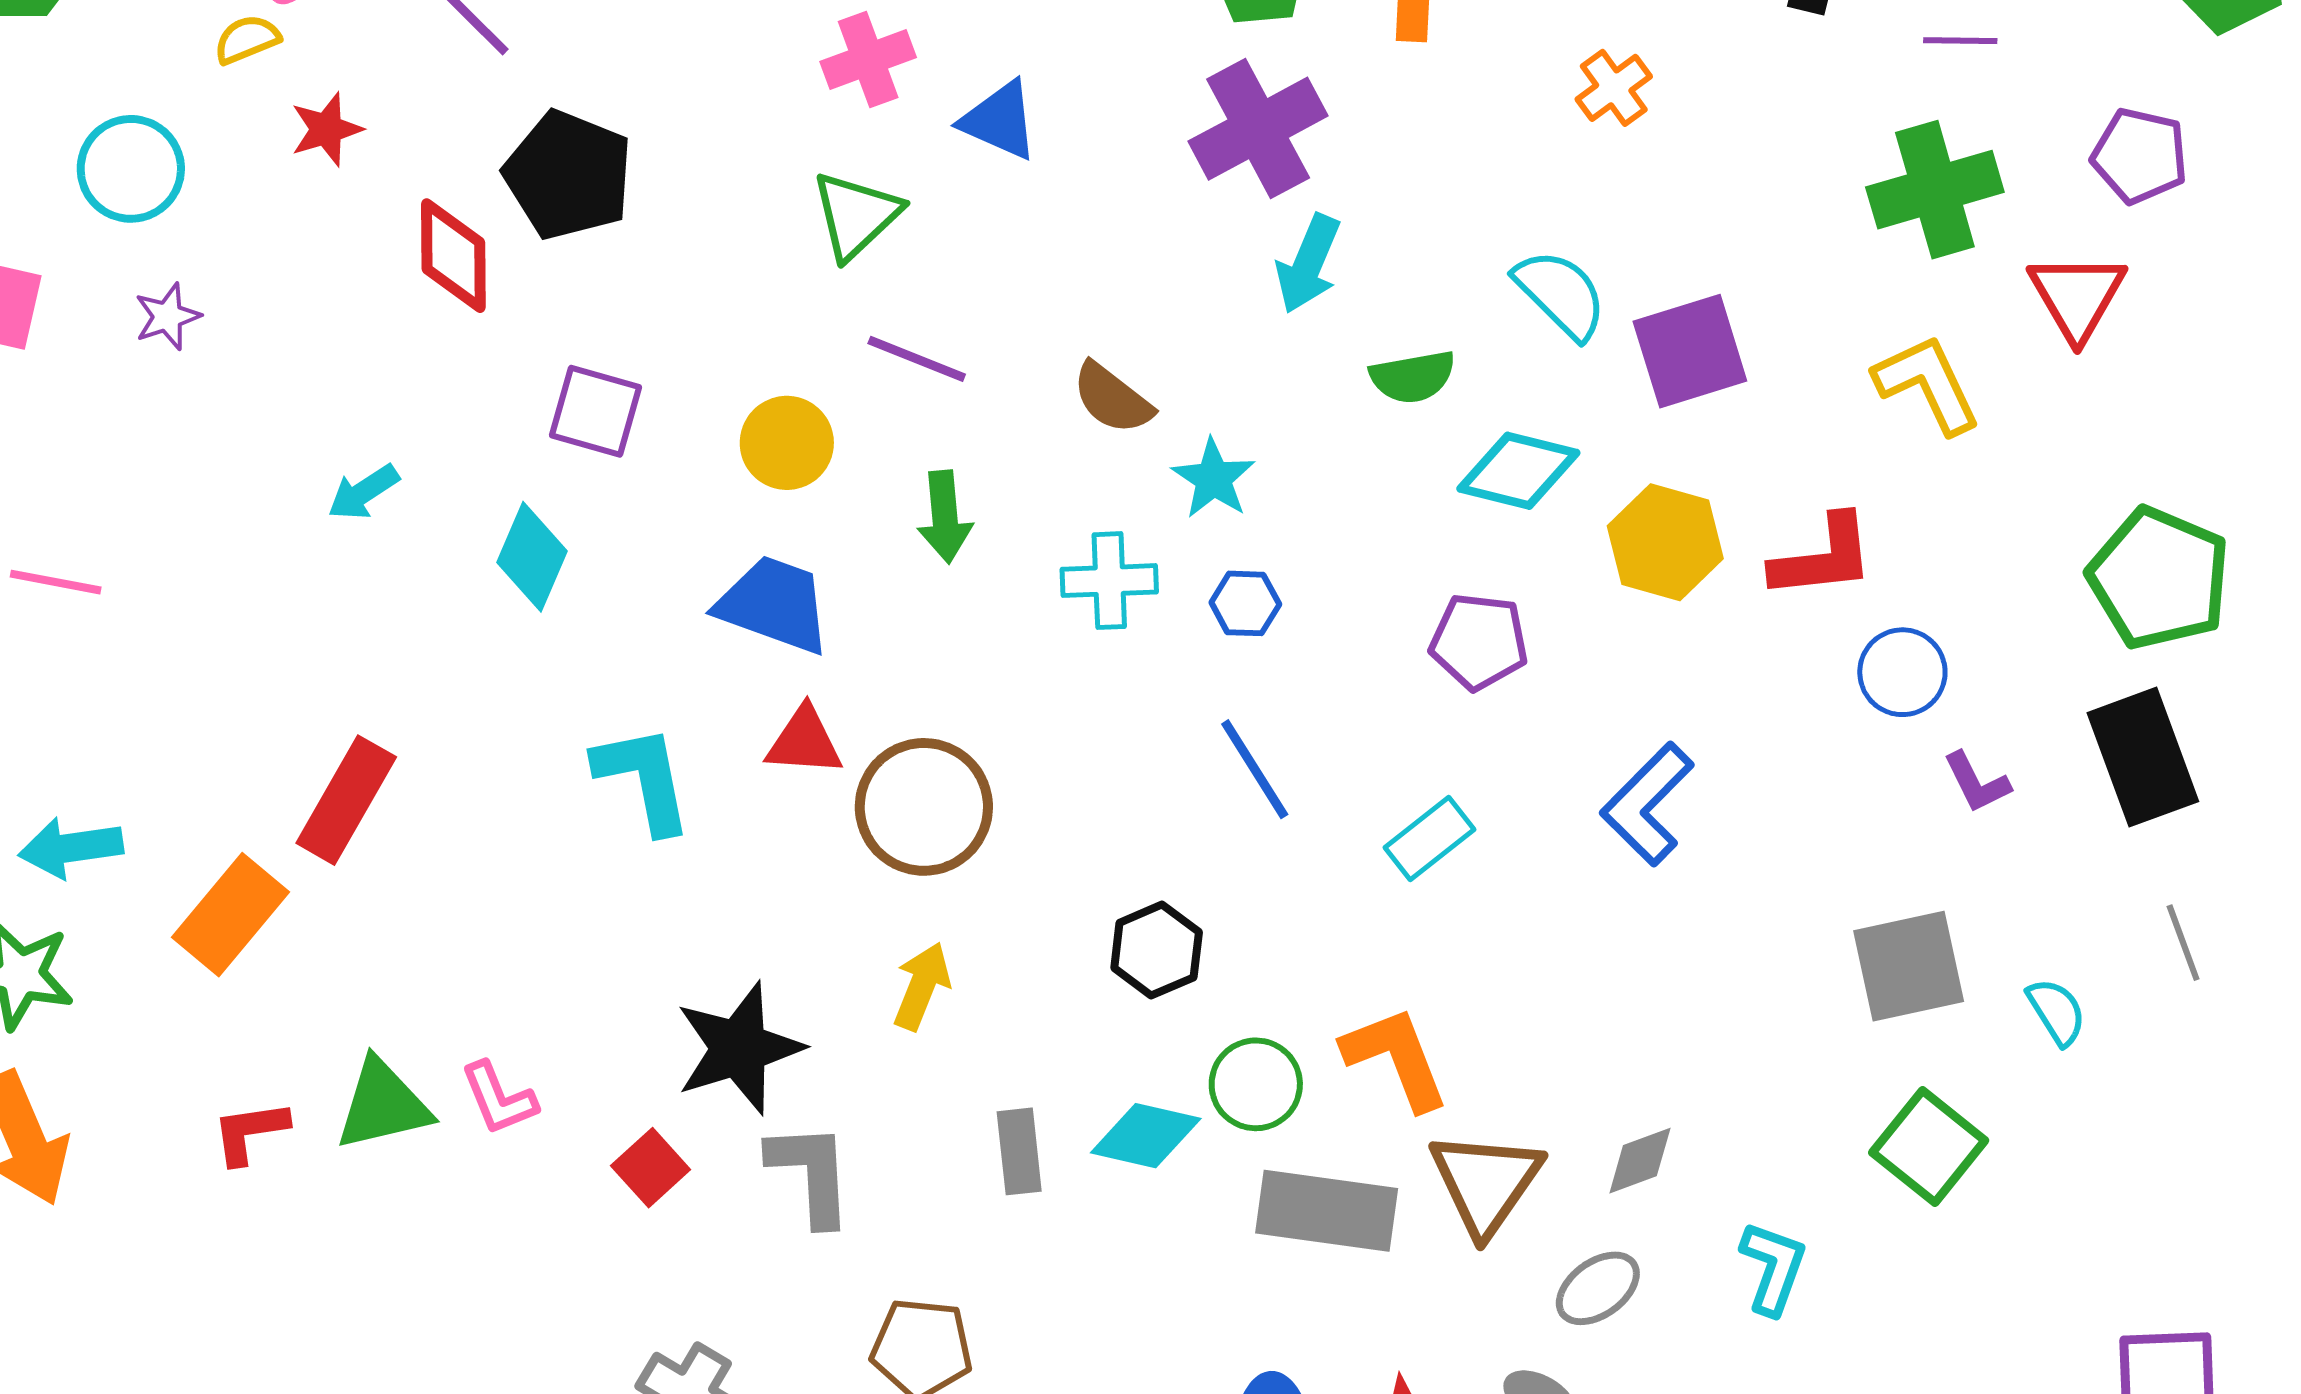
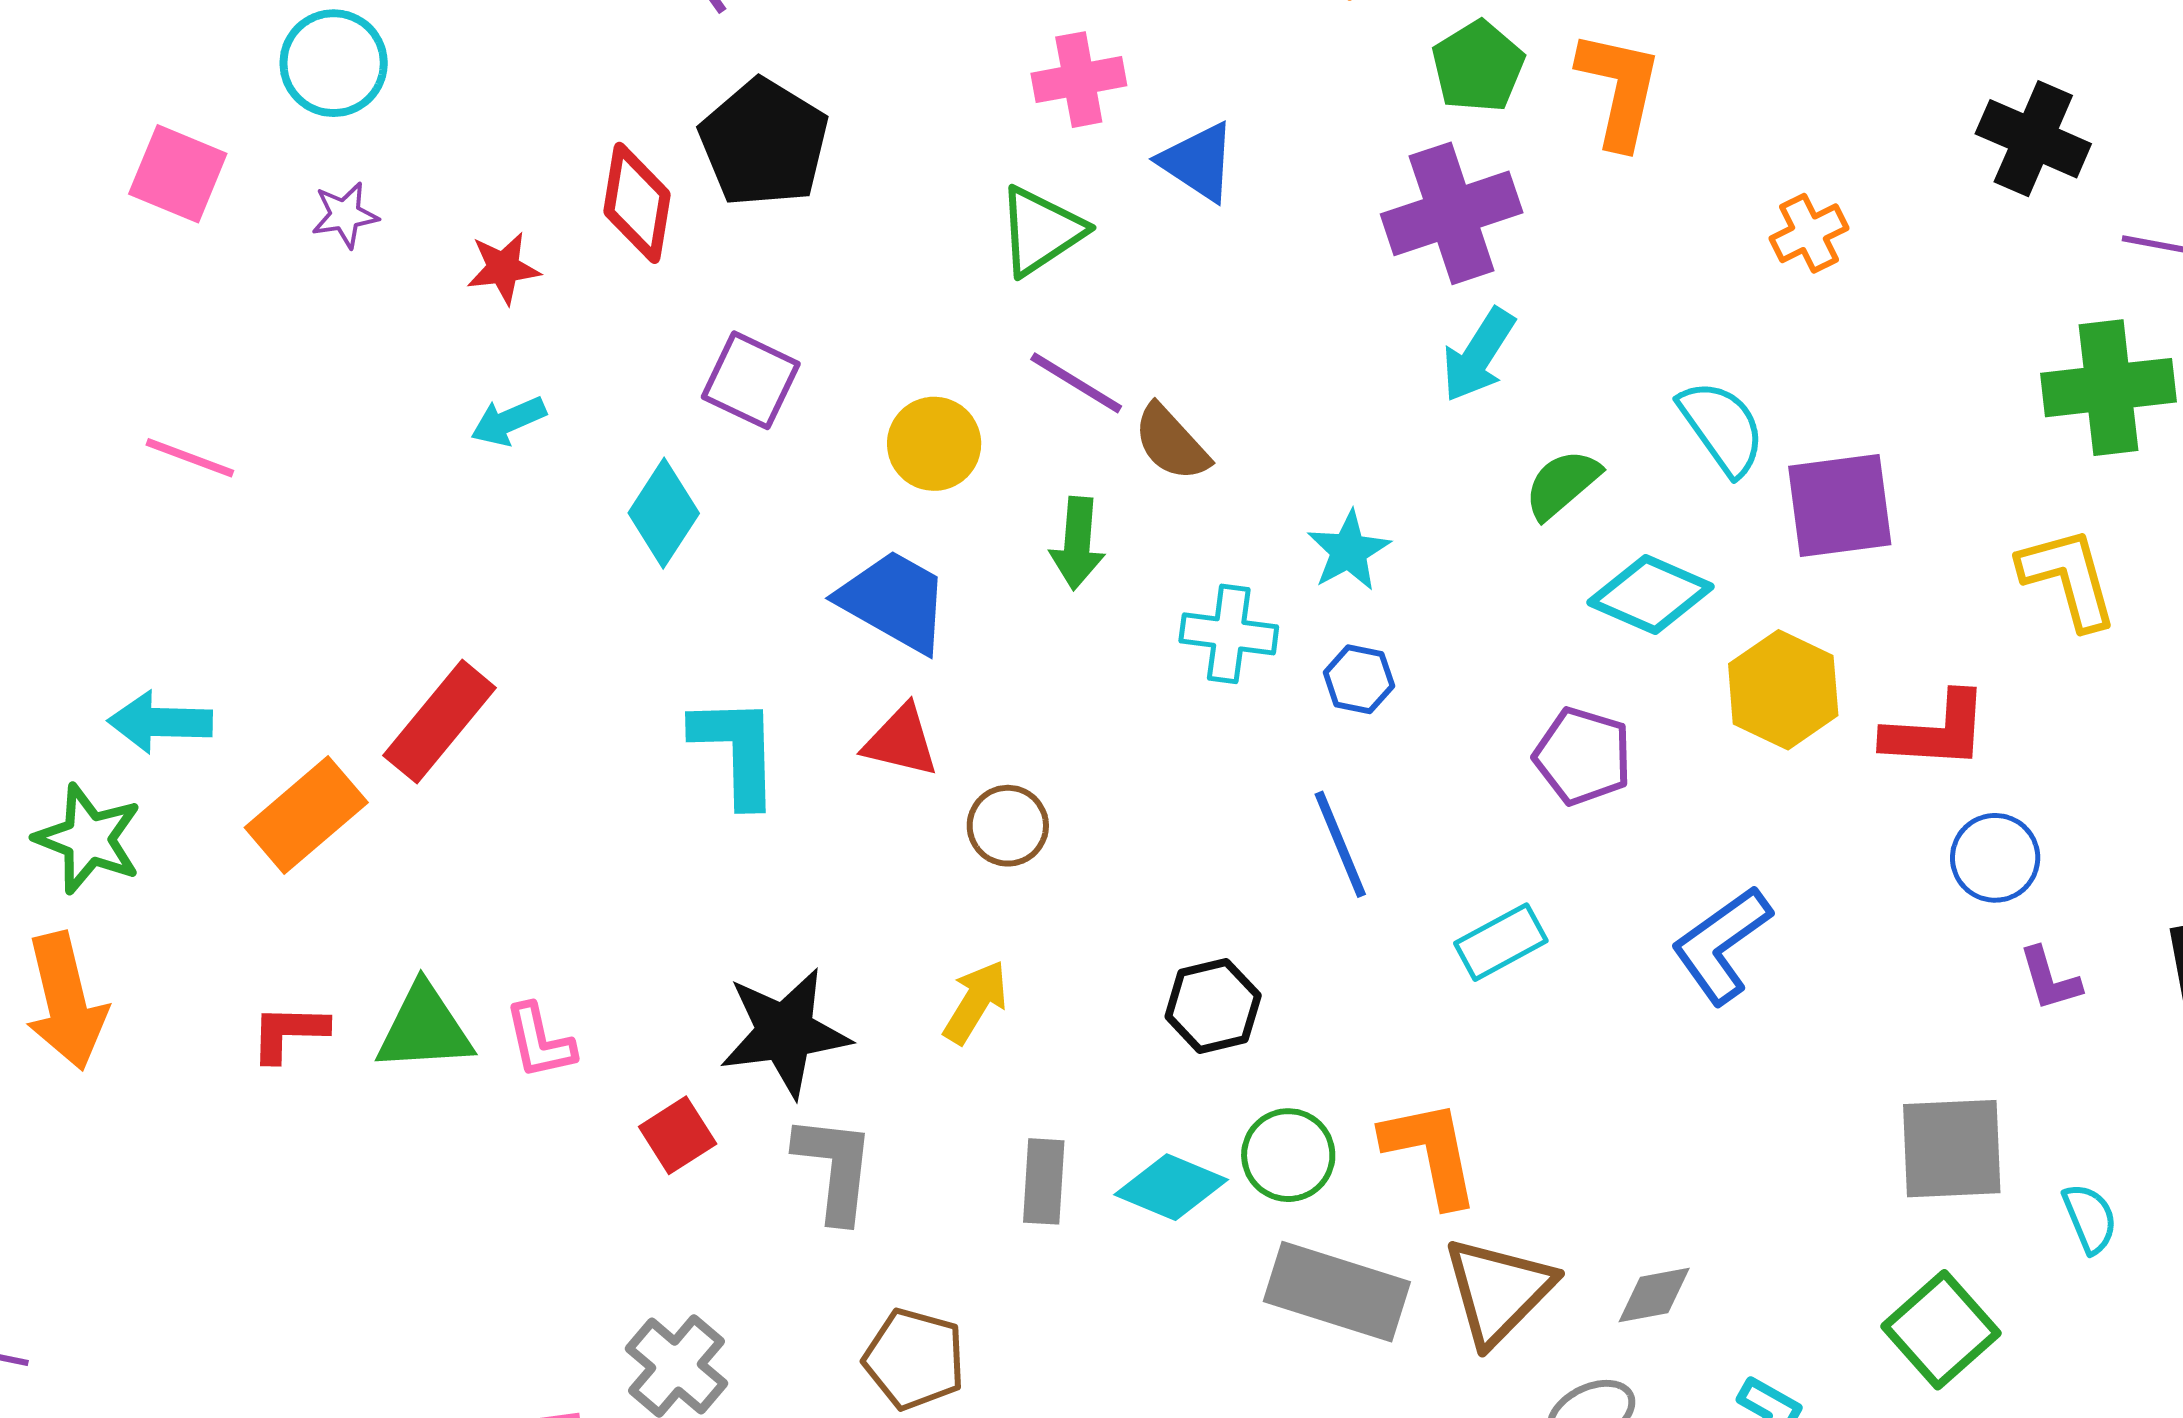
red star: (326, 129) -> (503, 268), moved
green semicircle: (1413, 377) -> (1562, 484), turned 140
brown semicircle: (1112, 398) -> (1171, 443), moved
brown circle: (924, 807) -> (1008, 826), size x0.6

